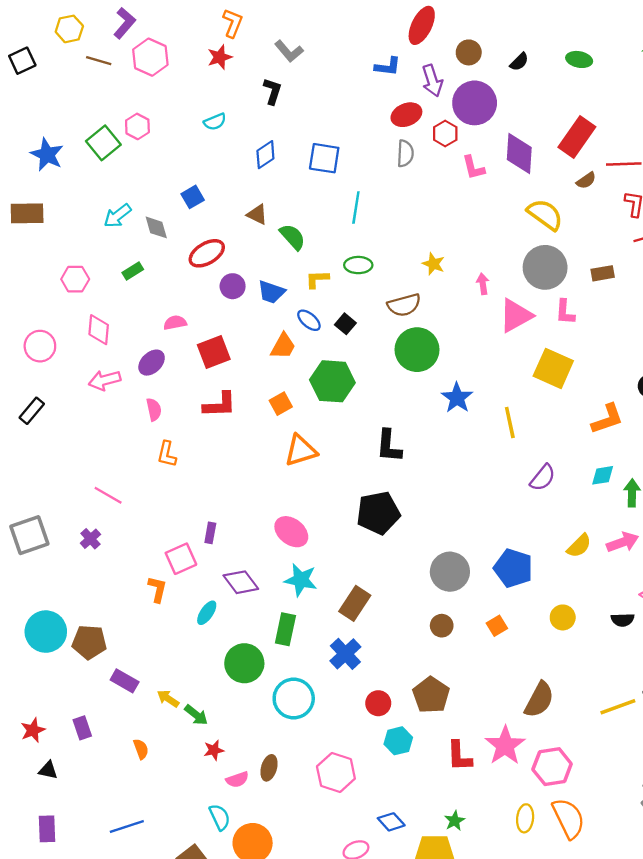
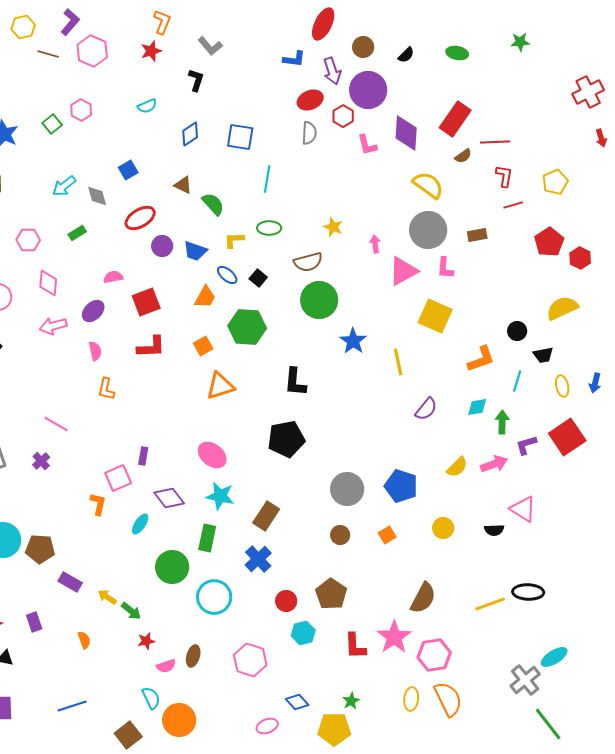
green square: (103, 143) -> (52, 124), size x0.7

